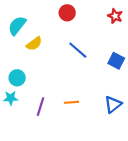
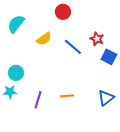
red star: (115, 16) -> (97, 39), moved
yellow semicircle: (34, 44) -> (44, 39), moved

